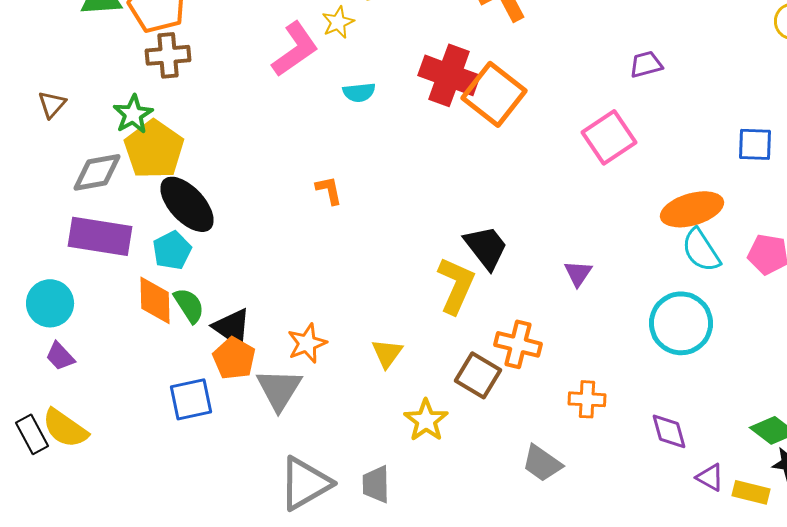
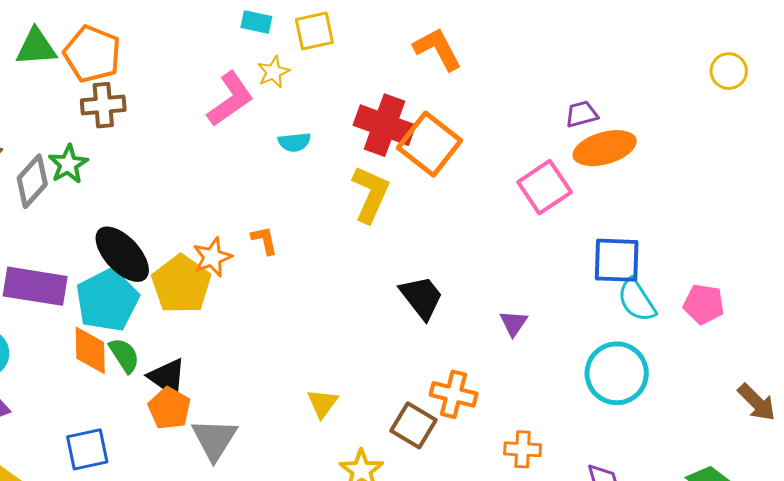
blue square: (755, 144) -> (617, 260), moved, size x1.4
yellow pentagon: (154, 149) -> (181, 284), moved
gray diamond: (97, 172) -> (32, 181), moved, turned -38
orange ellipse: (692, 209) -> (605, 148), moved
cyan pentagon: (172, 250) -> (107, 300), size x1.6
yellow L-shape: (456, 285) -> (370, 194), moved
orange star: (307, 343) -> (212, 257), moved
blue square: (191, 399) -> (87, 449), moved

